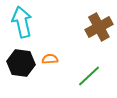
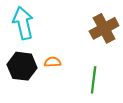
green line: (89, 76) -> (94, 80), turned -40

